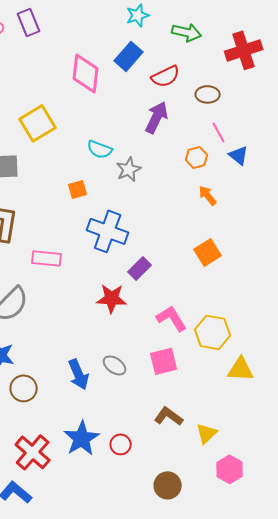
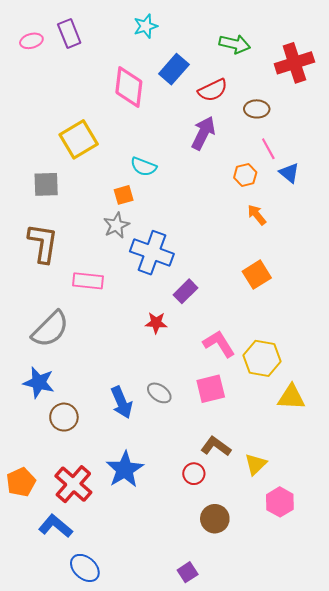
cyan star: (138, 15) -> (146, 26), moved
gray star: (129, 169) -> (116, 225), moved
orange square: (78, 189) -> (124, 195), moved
red star: (112, 298) -> (156, 323), size x0.7
red circle: (121, 444) -> (194, 474), moved

